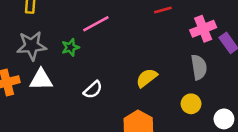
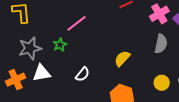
gray semicircle: (199, 67) -> (161, 44), turned 30
yellow circle: (191, 104) -> (162, 83), moved

